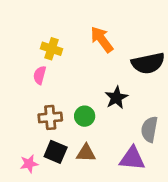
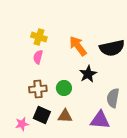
orange arrow: (102, 39) -> (78, 46), moved
pink semicircle: (40, 75) -> (38, 57), moved

